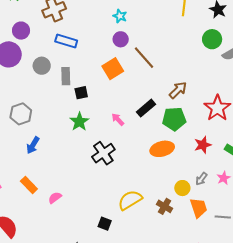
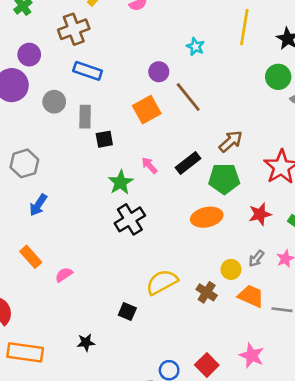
cyan star: (120, 16) -> (195, 47), moved
pink arrow: (118, 119) -> (149, 165), moved
green star: (79, 122) -> (121, 182), moved
orange trapezoid: (199, 208) -> (251, 296), turned -50

